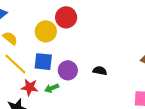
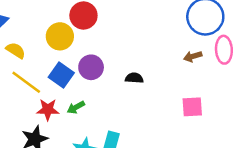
blue square: (43, 62) -> (61, 75), turned 36
purple circle: (68, 70) -> (91, 67), moved

